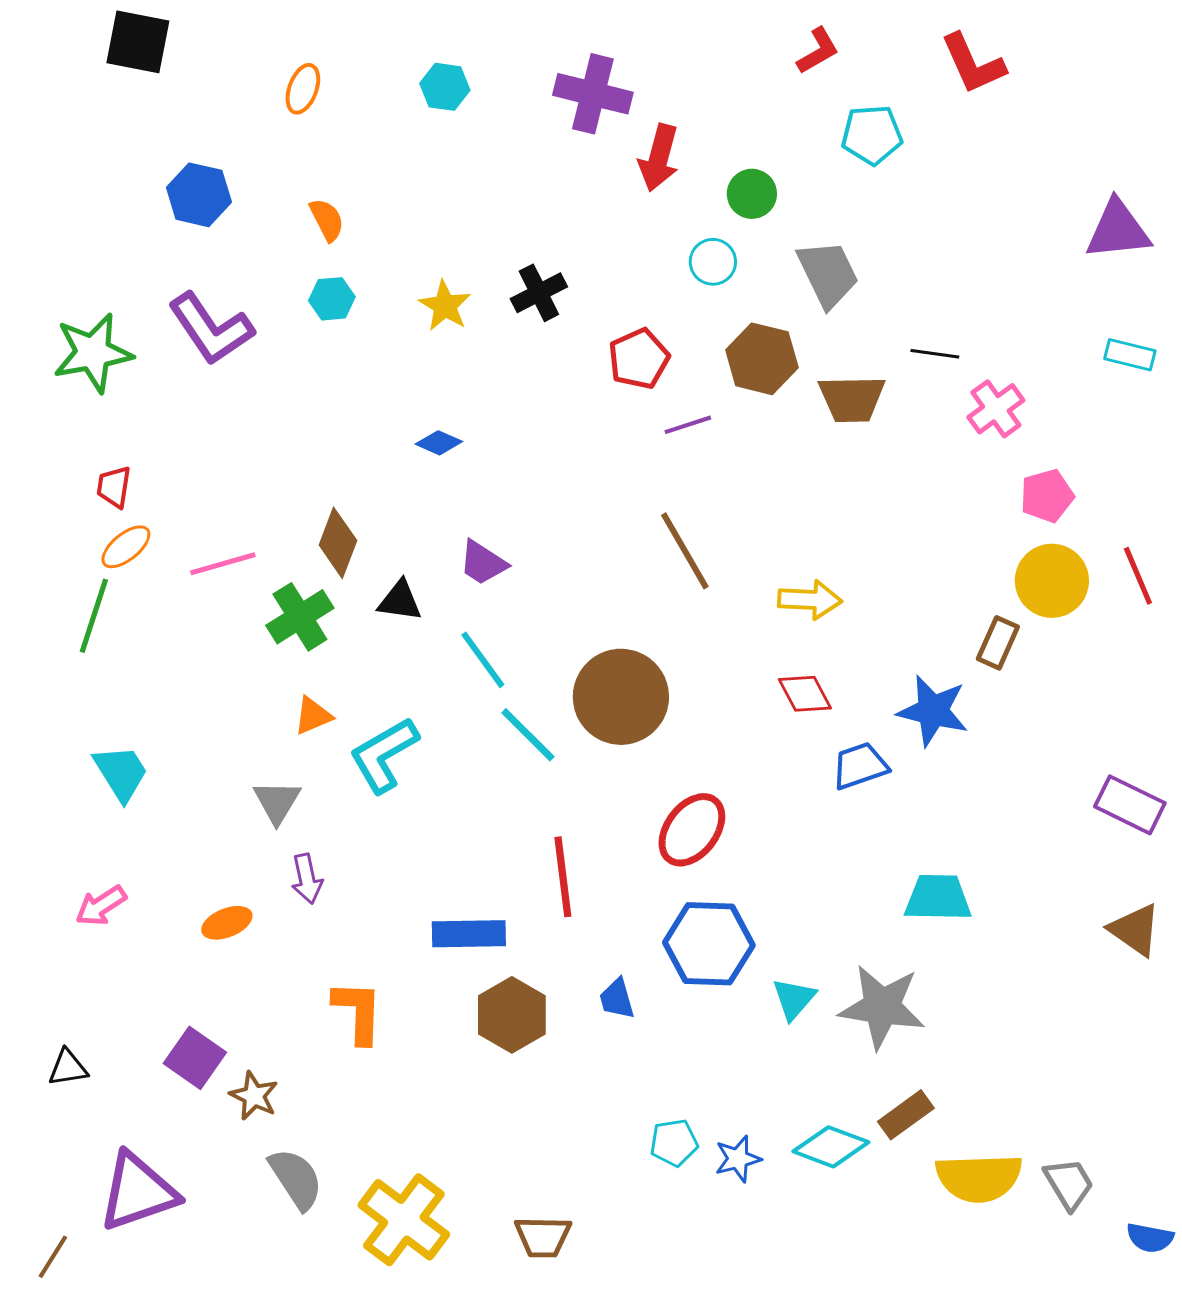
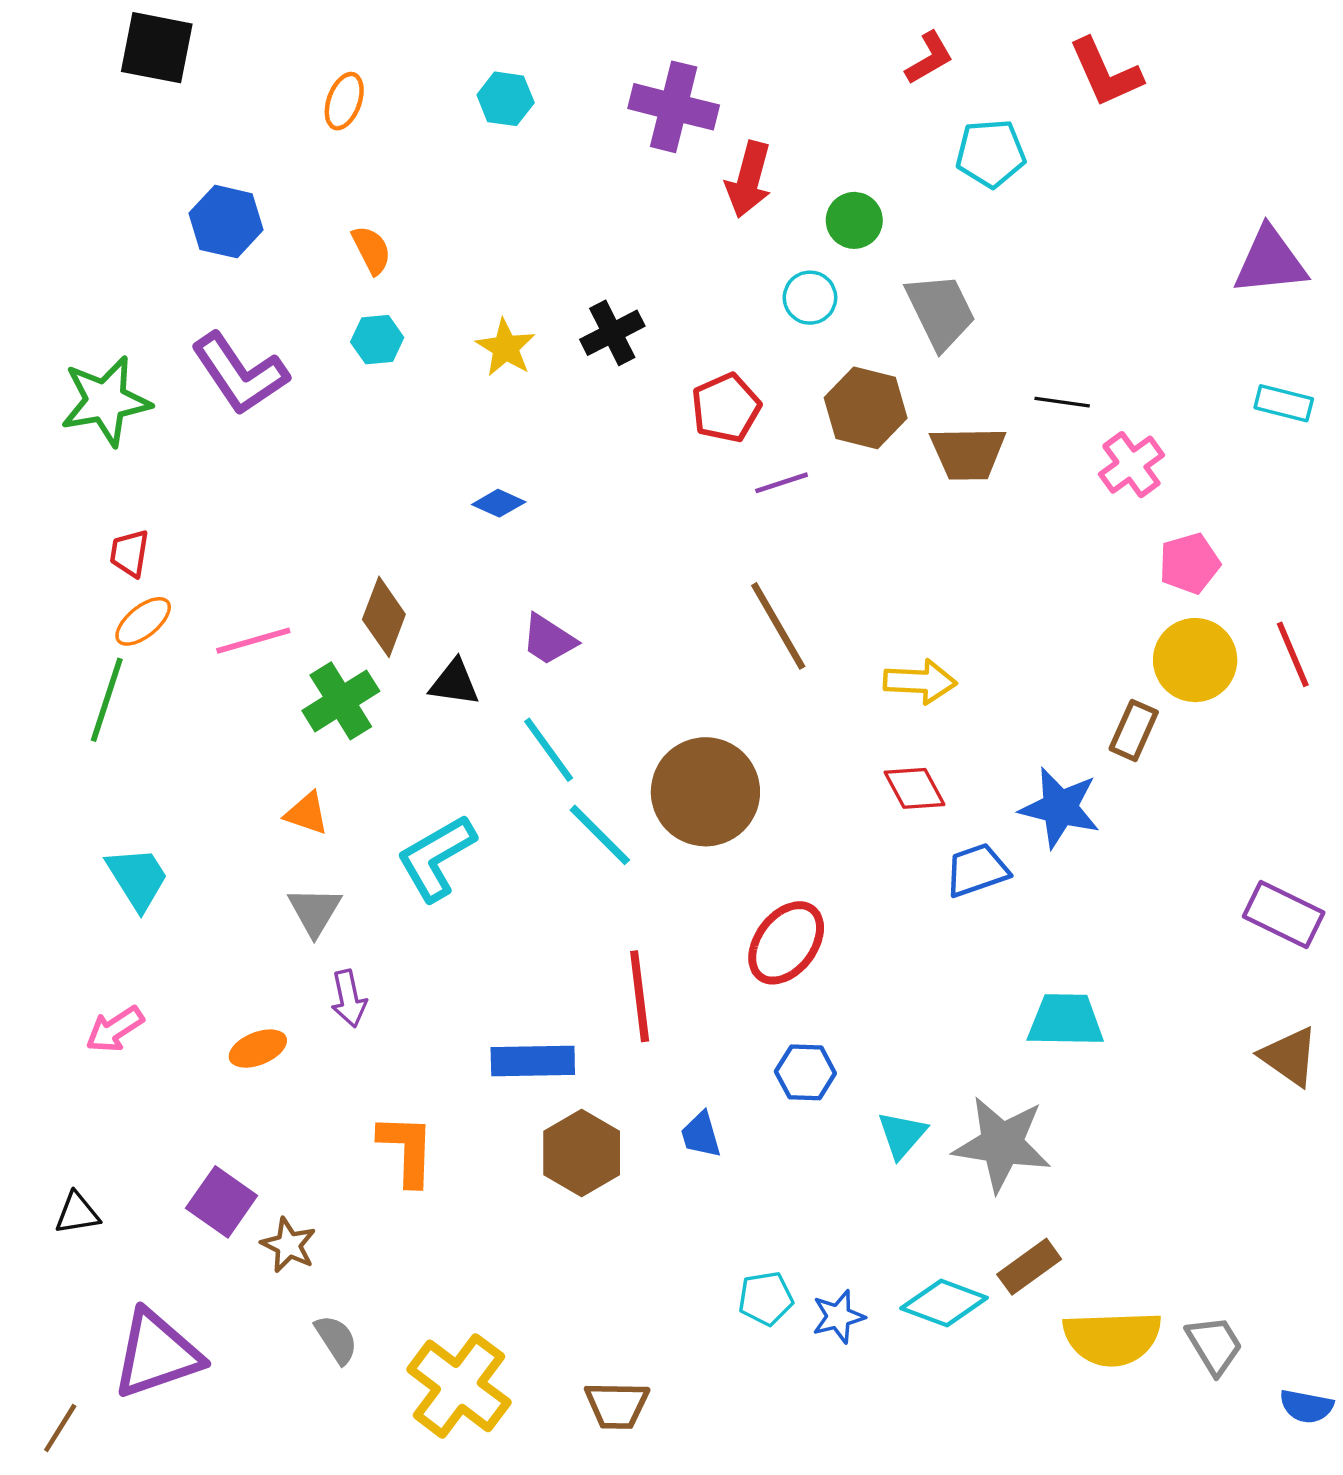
orange triangle: (313, 716) -> (307, 813), moved, turned 42
blue hexagon: (709, 944) -> (805, 1072), size x0.6
gray semicircle: (296, 1179) -> (336, 1339), size x0.7

